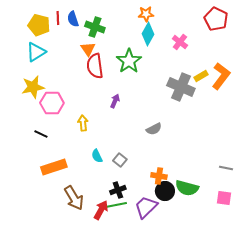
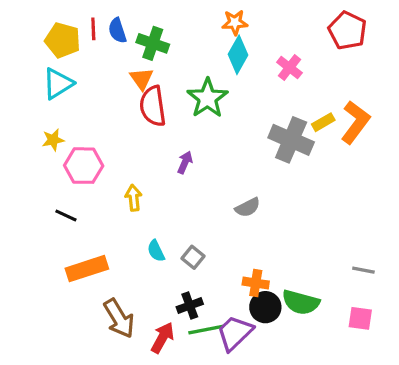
yellow star: (33, 87) -> (53, 140), size x0.6
green line: (116, 205) -> (206, 330), moved

